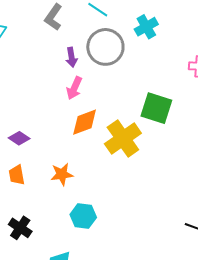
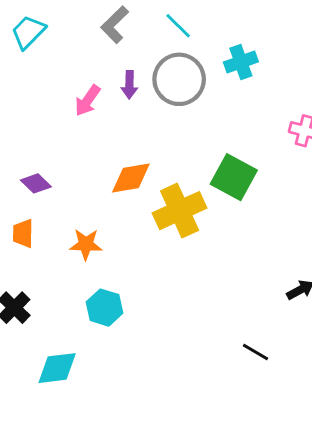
pink arrow: (74, 88) -> (88, 101), moved

